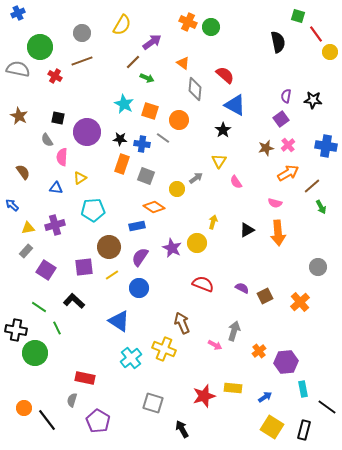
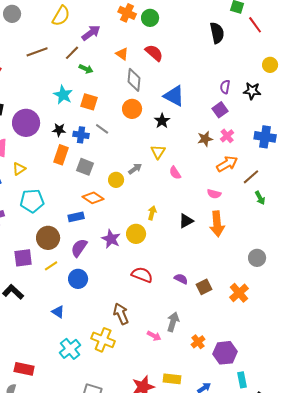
gray circle: (82, 33) -> (12, 14), moved
yellow circle: (330, 52) -> (270, 65), moved
brown line: (82, 61) -> (37, 52), moved
red semicircle: (225, 75) -> (154, 53), moved
orange circle: (179, 120) -> (132, 109), moved
blue triangle: (119, 321) -> (58, 312), size x0.6

